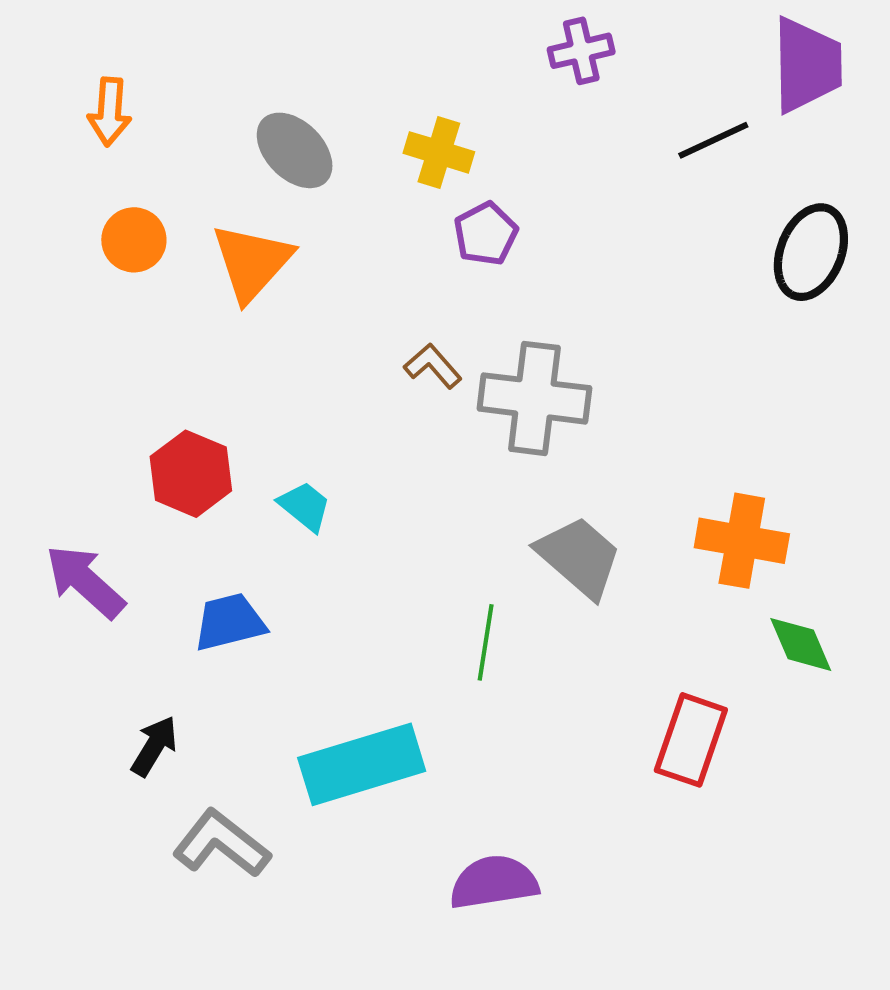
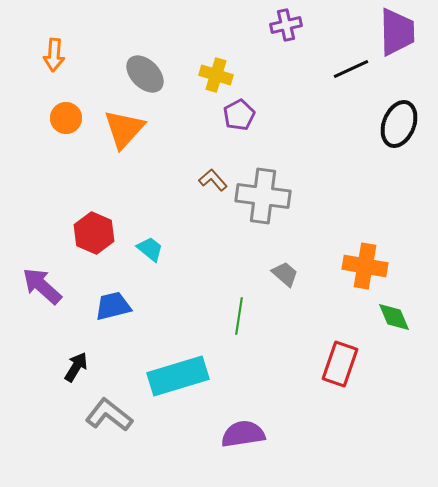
gray trapezoid: (579, 557) -> (285, 274), size x0.6

